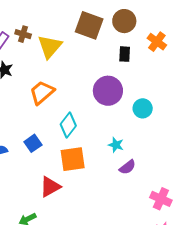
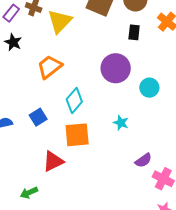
purple semicircle: (127, 167) -> (143, 160), moved

